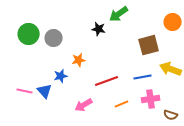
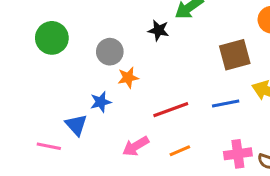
gray circle: (54, 38) -> (110, 52), moved
pink line: (25, 91) -> (49, 146), moved
pink cross: (151, 99) -> (238, 154), moved
orange line: (122, 104) -> (180, 151), moved

